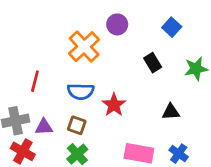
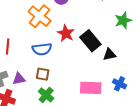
black rectangle: (153, 63) -> (90, 41), moved, size x1.5
red star: (114, 105) -> (66, 33), moved

